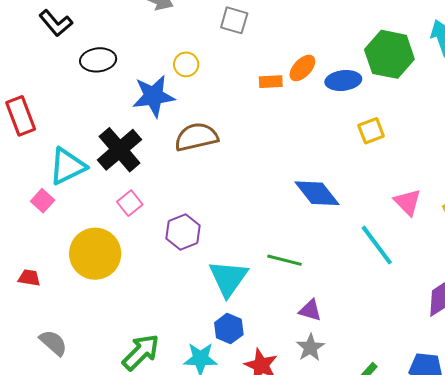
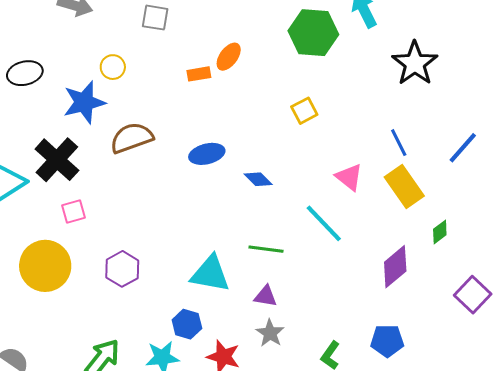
blue ellipse: (343, 80) -> (207, 154), moved
blue diamond: (317, 193) -> (258, 179), size x0.6
pink square: (130, 203) -> (74, 212), turned 30
purple hexagon: (183, 232) -> (122, 269), moved
green line: (285, 260) -> (266, 249), moved
cyan triangle: (228, 278) -> (210, 274), moved, turned -48

